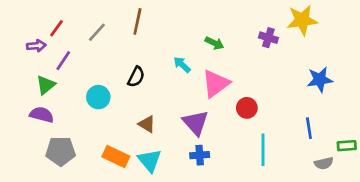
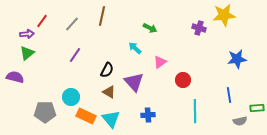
green arrow: (214, 43) -> (150, 28), moved
purple line: (63, 61) -> (75, 55), moved
black semicircle: (136, 77) -> (107, 70), moved
pink triangle: (216, 84) -> (160, 62), size x0.6
green triangle: (46, 85) -> (27, 53), moved
cyan circle: (98, 97) -> (71, 97), moved
purple semicircle: (42, 115) -> (15, 77), moved
purple triangle: (196, 123) -> (134, 82), moved

